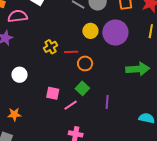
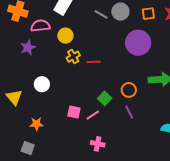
yellow circle: (90, 31) -> (65, 36), moved
orange circle: (85, 63) -> (129, 90), moved
pink square: (53, 93) -> (74, 112), moved
purple line: (107, 102) -> (129, 112), turned -32

